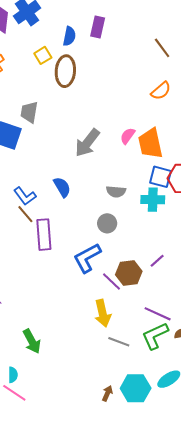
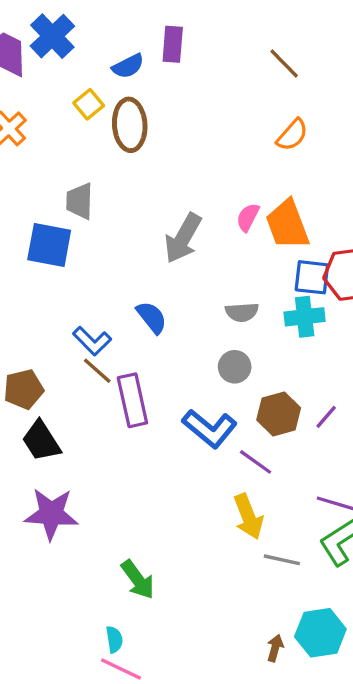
blue semicircle: (69, 36) -> (128, 66), turned 60
blue L-shape: (87, 258) -> (210, 428), turned -104
brown hexagon: (129, 273) -> (279, 414), moved

